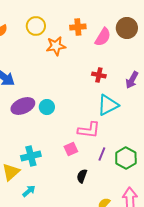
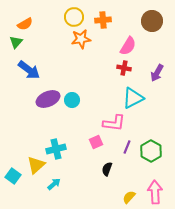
yellow circle: (36, 26) -> (74, 17), moved
pink semicircle: (103, 37) -> (128, 46), moved

